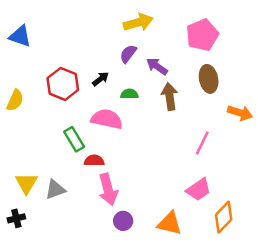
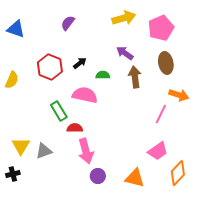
yellow arrow: (138, 22) -> (124, 18), moved
purple semicircle: (128, 54) -> (68, 23), moved
orange arrow: (240, 113) -> (179, 95), moved

